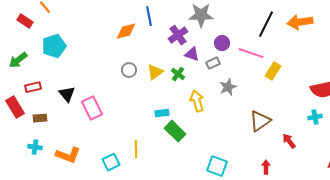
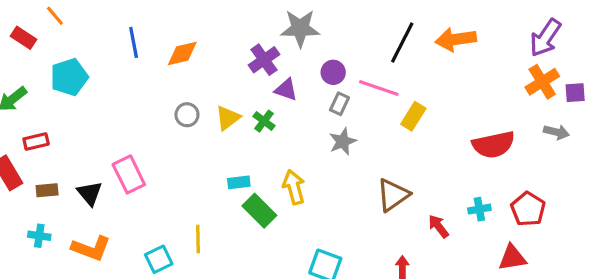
blue line: (149, 16) -> (134, 42), moved
gray rectangle: (213, 63) -> (339, 104), moved, turned -40
black triangle: (67, 94) -> (90, 193), moved
yellow arrow: (197, 101) -> (294, 187), moved
cyan cross: (315, 117) -> (479, 209), moved

